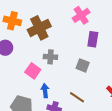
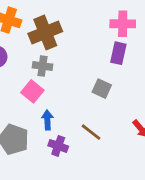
pink cross: (81, 15) -> (123, 24), moved, turned 30
gray cross: (50, 57) -> (42, 66), moved

